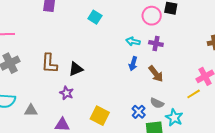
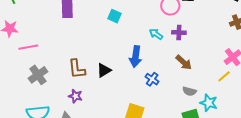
cyan arrow: (133, 41) -> (156, 34), turned 32
blue arrow: (133, 64) -> (136, 57), moved, size x1.5
purple star: (67, 93) -> (75, 96), moved
blue cross: (139, 112) -> (152, 79), moved

